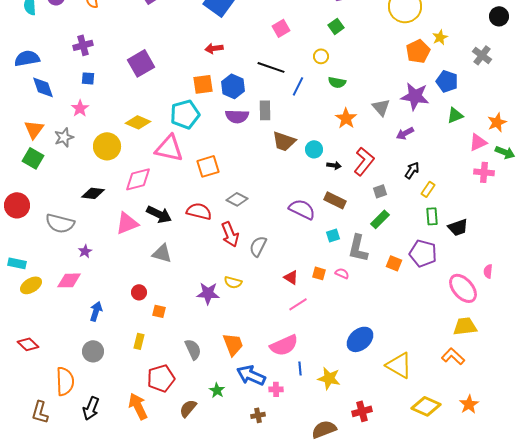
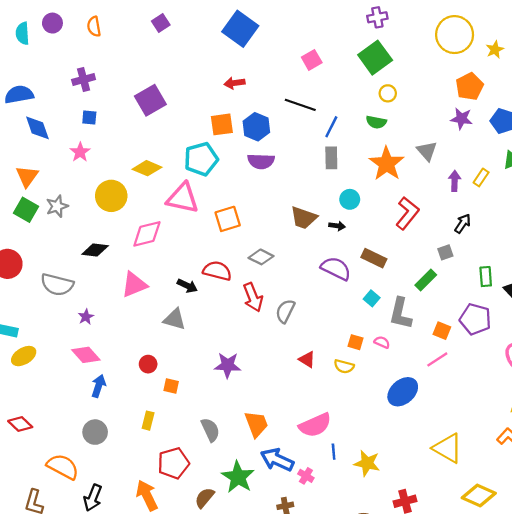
green square: (336, 26) -> (375, 58), size x1.8
yellow star: (440, 37) -> (495, 50), moved
yellow circle: (321, 56) -> (388, 93), moved
purple star: (415, 96) -> (461, 119), moved, size x0.7
gray rectangle: (265, 110) -> (331, 158), moved
orange star: (346, 118) -> (387, 164), size x1.4
purple arrow: (405, 133) -> (455, 181), turned 120
gray star: (64, 137) -> (57, 206), moved
brown trapezoid: (284, 141) -> (304, 218), moved
black arrow: (334, 165) -> (337, 226), moved
yellow rectangle: (428, 189) -> (481, 177), moved
gray square: (380, 191) -> (445, 252), moved
black arrow: (159, 214) -> (187, 286), moved, size x0.7
cyan square: (333, 235) -> (372, 298), turned -32
red triangle: (291, 277) -> (307, 359), moved
pink diamond: (69, 280) -> (86, 355), moved, turned 50
yellow semicircle: (233, 282) -> (344, 366), moved
pink line: (298, 304) -> (437, 359), moved
blue ellipse: (360, 339) -> (403, 392), moved
orange semicircle: (65, 381) -> (63, 467), turned -60
pink cross: (276, 389) -> (306, 476), turned 32
green star: (217, 390) -> (238, 477), size x1.8

